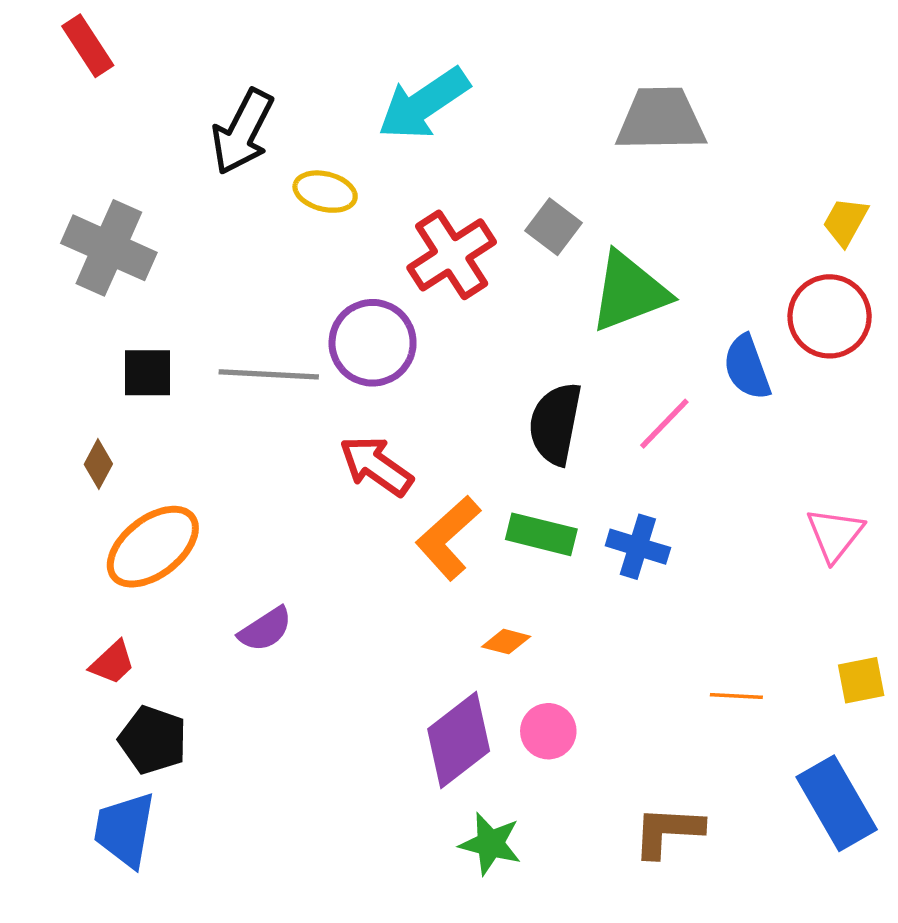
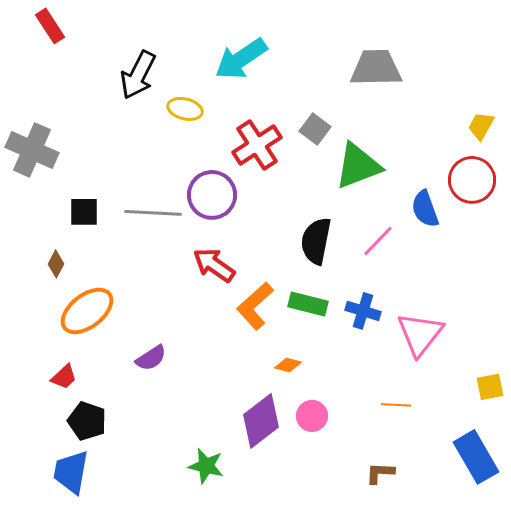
gray cross: (109, 248) -> (32, 150), moved
pink triangle: (835, 534) -> (420, 334), moved, size x1.4
orange line: (736, 696) -> (396, 405), moved
brown L-shape: (668, 831) -> (380, 473), size x0.7
green star: (490, 844) -> (206, 466), moved

